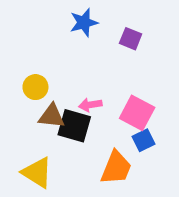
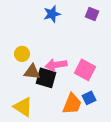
purple square: (131, 39) -> (92, 14), moved
pink arrow: (90, 105) -> (56, 65), size x1.5
blue square: (144, 140) -> (89, 98), moved

